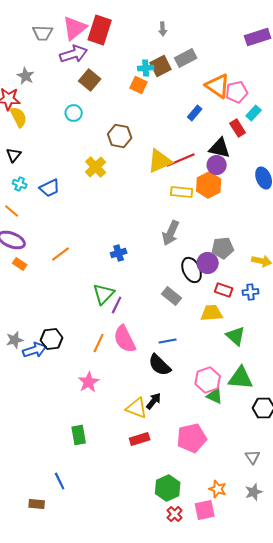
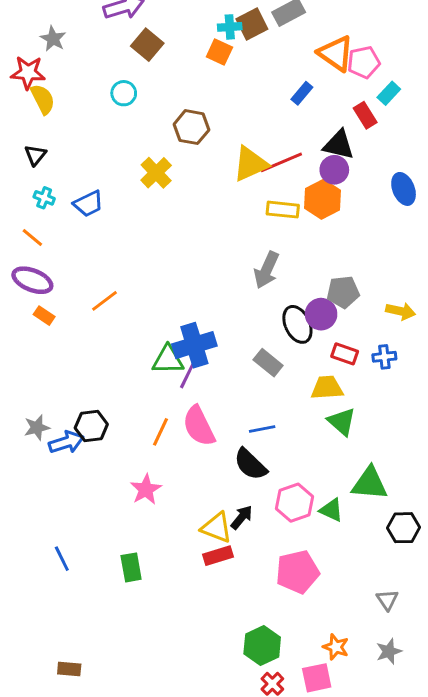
blue cross: (119, 253) -> (194, 345), moved, size x1.8
green triangle: (104, 294) -> (168, 360), turned 45
green triangle: (236, 336) -> (342, 422), moved
pink hexagon: (208, 380) -> (295, 503), moved
red rectangle: (140, 439) -> (218, 556), moved
blue line: (60, 481) -> (62, 559), moved

